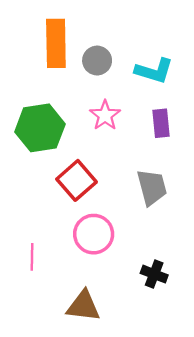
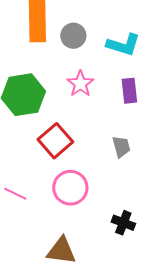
gray trapezoid: (152, 187) -> (121, 147), size x0.7
pink line: (32, 257) -> (15, 194), moved, turned -65

